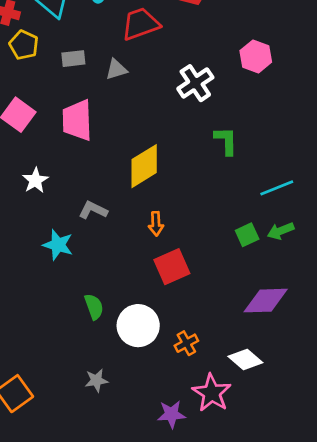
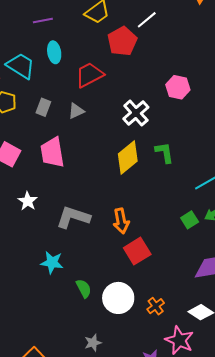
gray rectangle: (73, 59) -> (43, 107), turned -54
yellow diamond: (144, 166) -> (128, 157), moved
gray L-shape: (93, 210) -> (73, 217), size x1.6
orange arrow: (156, 224) -> (121, 221), size x1.4
cyan star: (58, 245) -> (52, 262), moved

